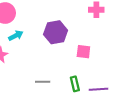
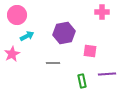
gray line: (43, 82) -> (53, 63), moved
purple line: (99, 89) -> (107, 74), moved

